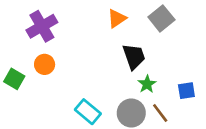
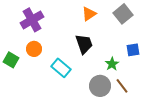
black trapezoid: (134, 56) -> (84, 44), moved
blue square: (186, 91) -> (133, 50), moved
cyan rectangle: (88, 112) -> (61, 68), moved

